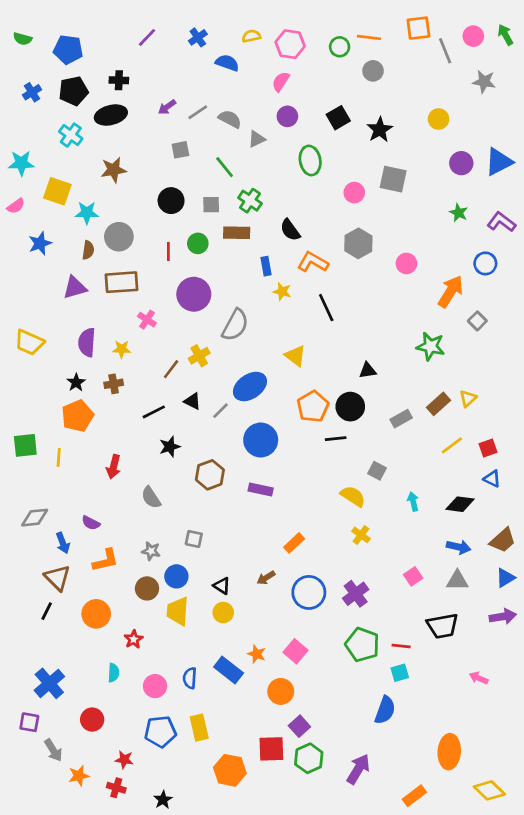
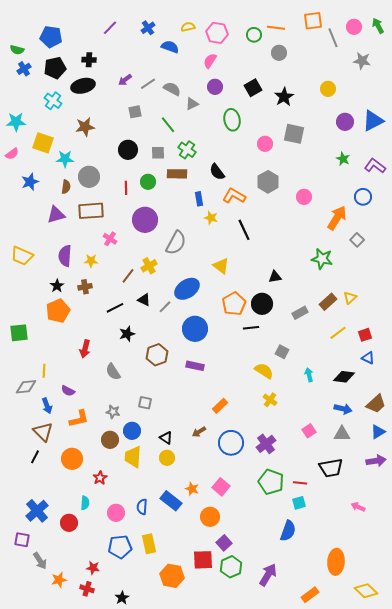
green semicircle: (23, 39) -> (17, 50), moved
yellow line: (59, 457) -> (44, 371), moved
red circle: (92, 720) -> (69, 523), moved

